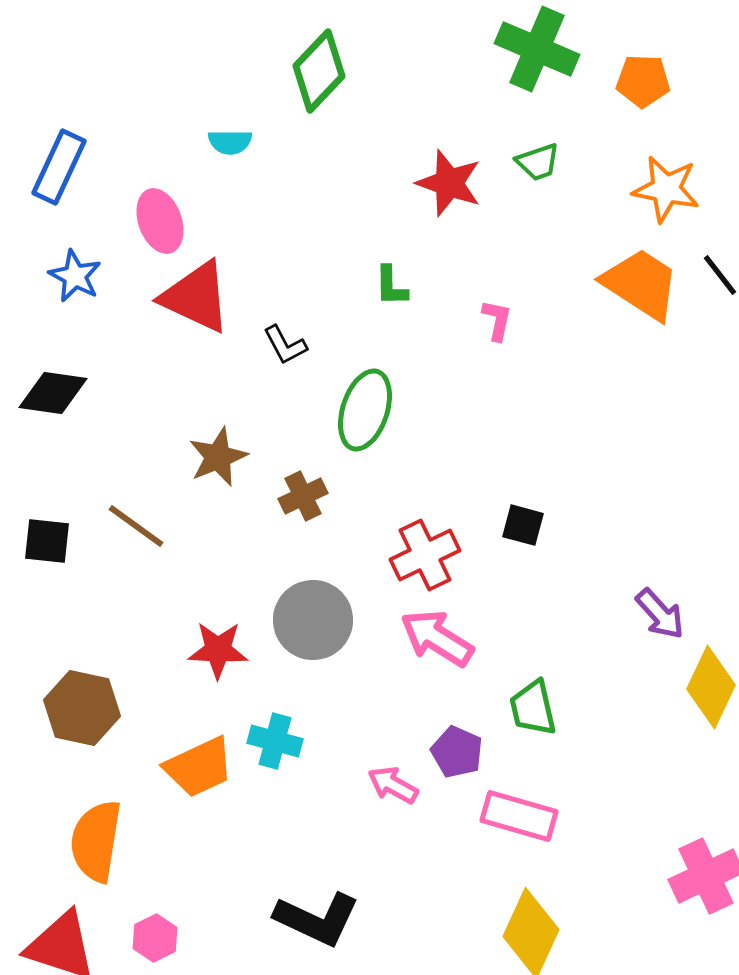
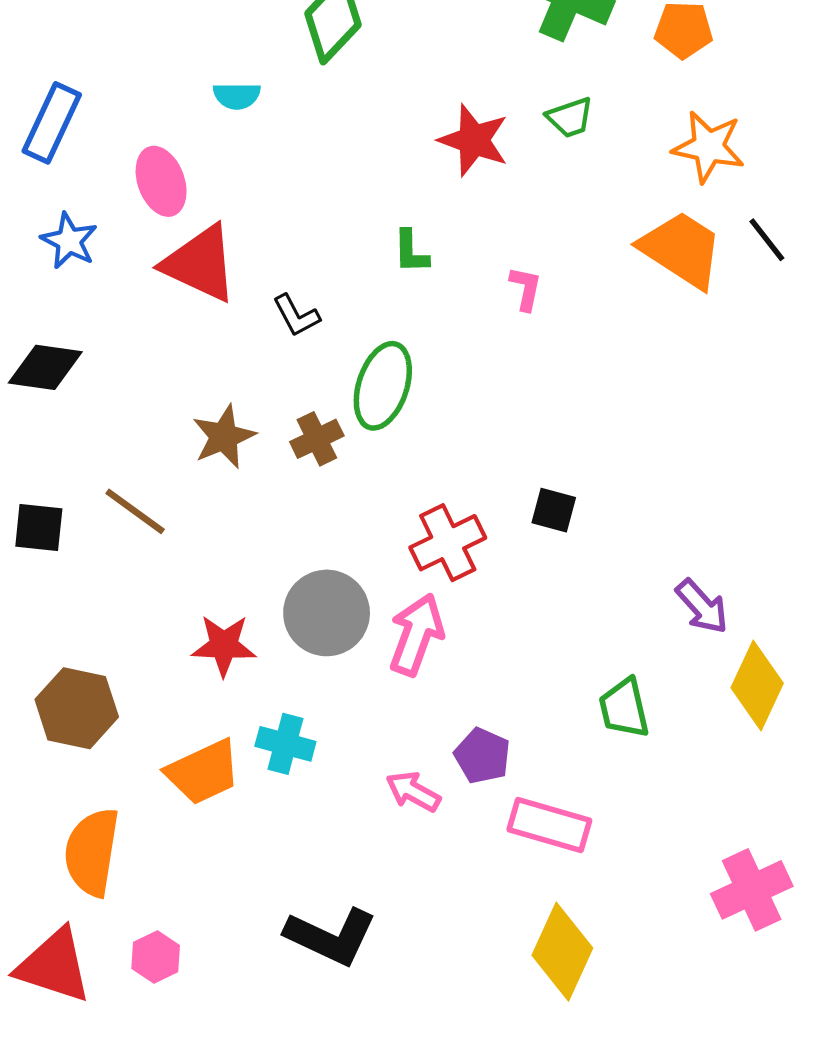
brown cross: (303, 496) -> (317, 439), moved
pink arrow: (437, 638) -> (416, 635), moved, turned 78
green trapezoid: (533, 708) -> (624, 708), moved

